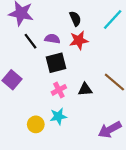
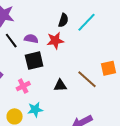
black semicircle: (75, 19) -> (63, 20), moved, turned 40
pink cross: (59, 90) -> (23, 86), moved

